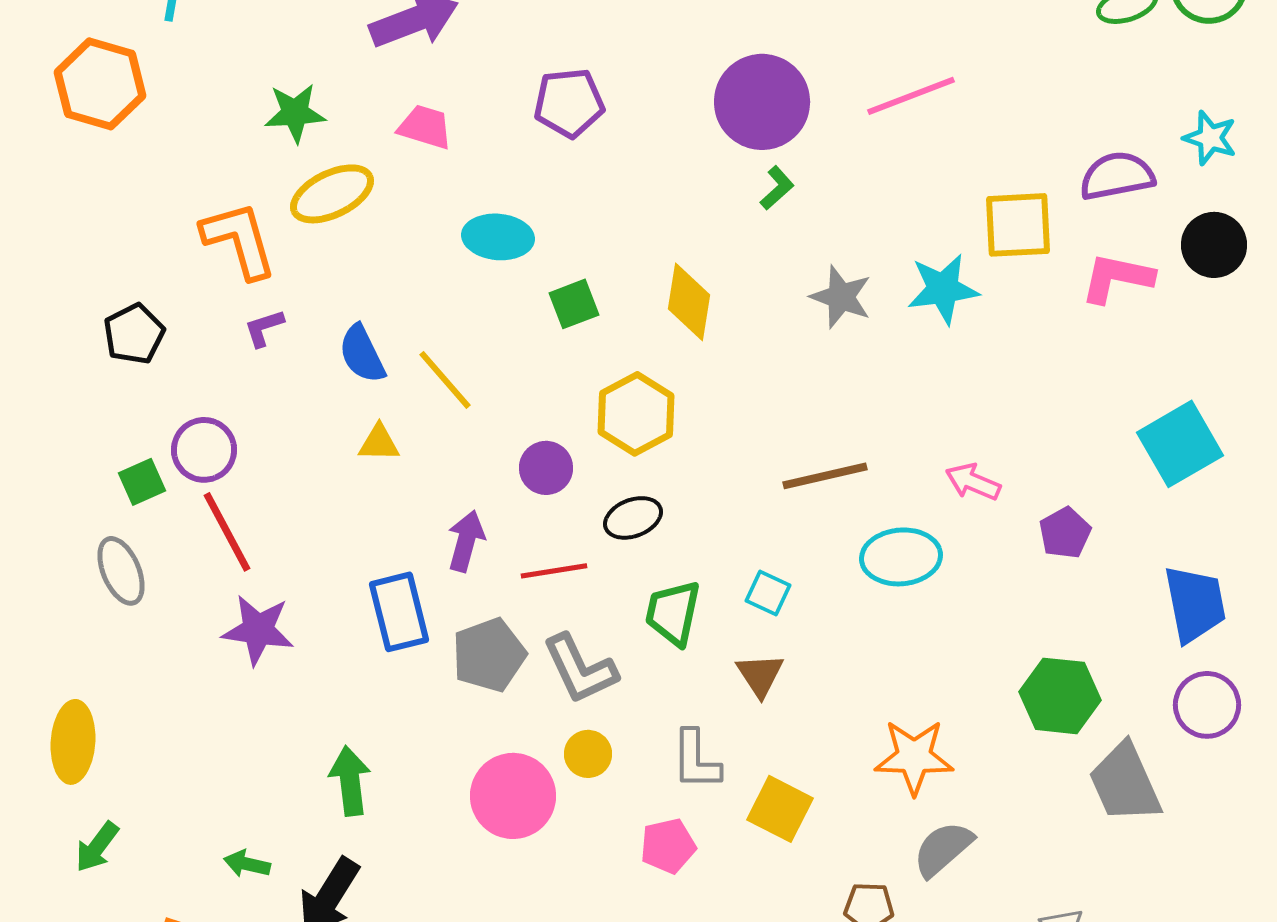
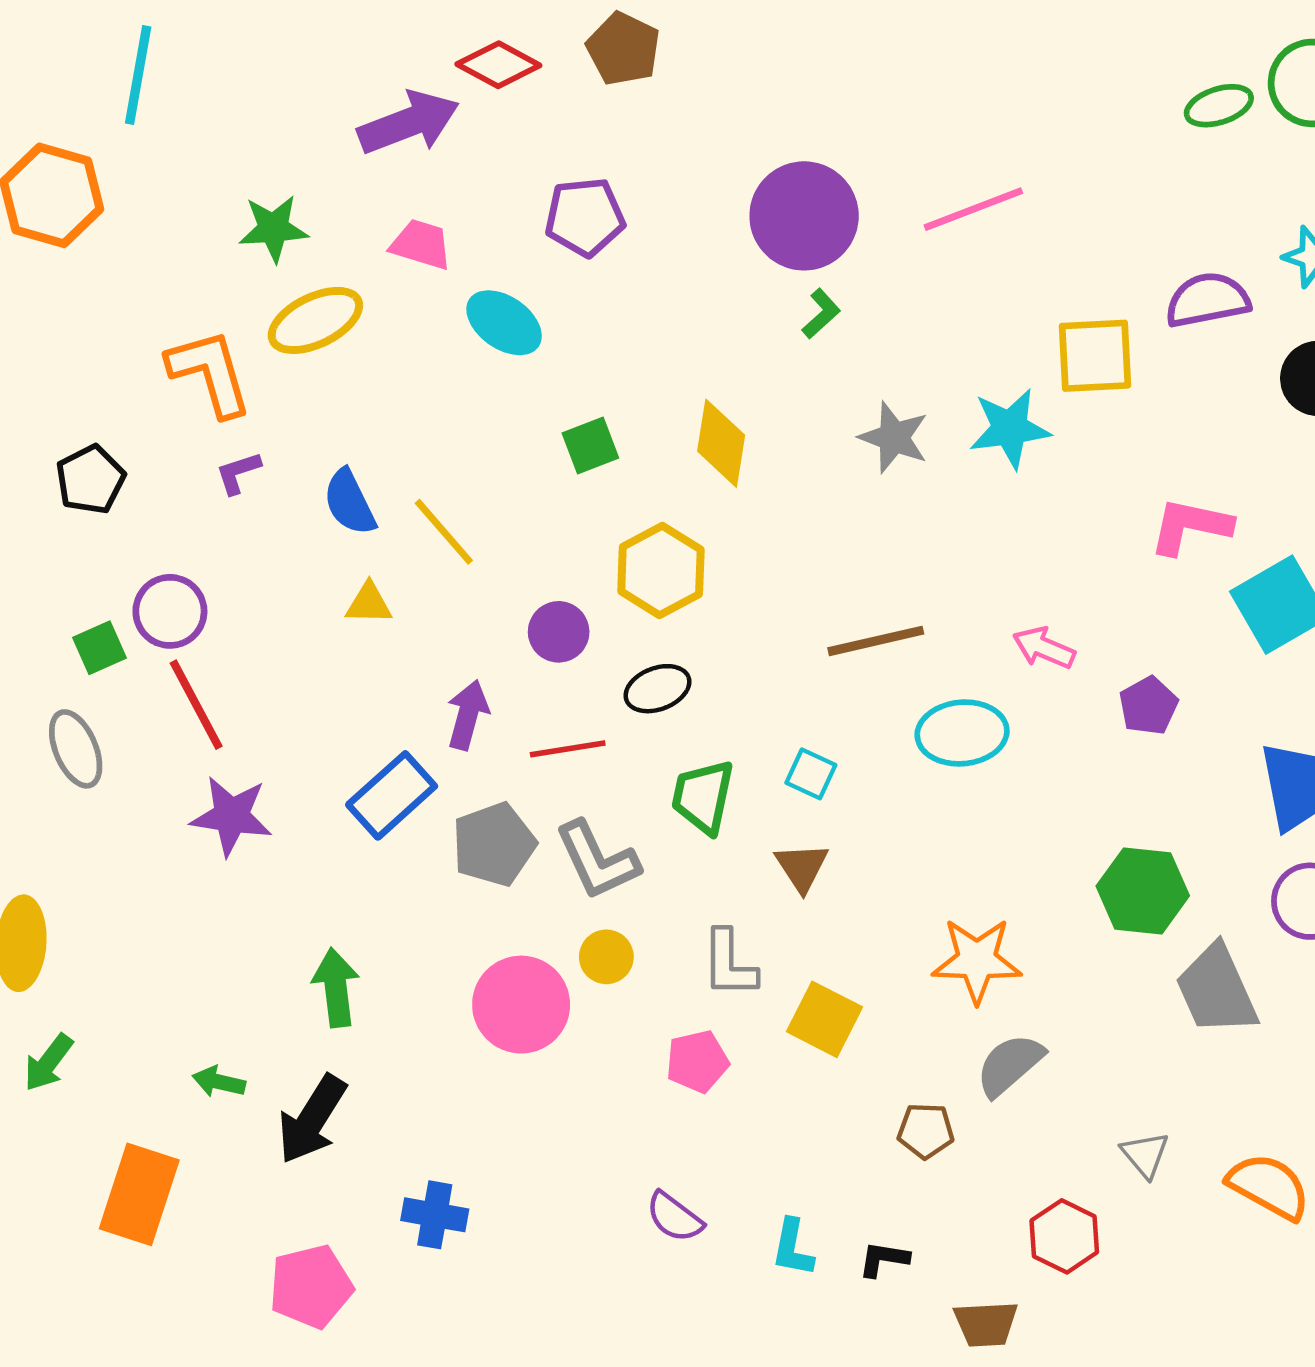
cyan ellipse: (498, 237) -> (504, 323), moved, turned 30
pink L-shape: (1117, 278) -> (1190, 526), moved
blue rectangle: (399, 612) -> (392, 795), turned 62

